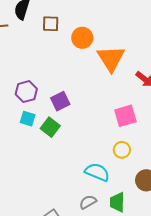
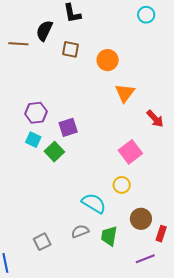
orange circle: (82, 38) -> (108, 60), moved
orange triangle: (111, 58) -> (125, 93), size x0.7
pink square: (125, 116) -> (130, 152), turned -30

